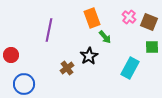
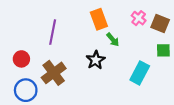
red circle: (11, 55) -> (21, 59), moved
brown cross: (67, 68) -> (54, 73), moved, size x1.6

